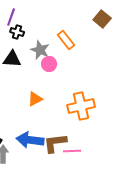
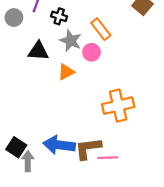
black cross: (17, 32) -> (59, 16), moved
pink circle: (49, 64) -> (92, 52), moved
orange triangle: (35, 99) -> (66, 72), moved

